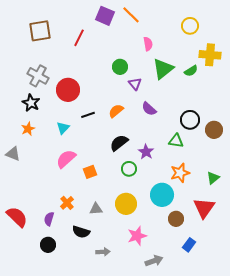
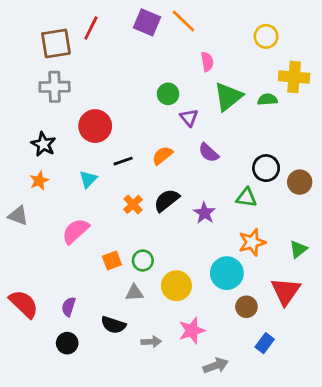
red line: (79, 38) -> (91, 28), moved
green semicircle: (191, 71) -> (267, 99), turned -152
gray cross: (38, 76) -> (55, 87), moved, turned -30
pink semicircle: (66, 159) -> (76, 231), moved
green circle: (129, 169) -> (143, 261), moved
orange square: (90, 172) -> (112, 261), moved
orange cross: (67, 203) -> (133, 204), moved
gray arrow: (103, 252) -> (151, 342), moved

